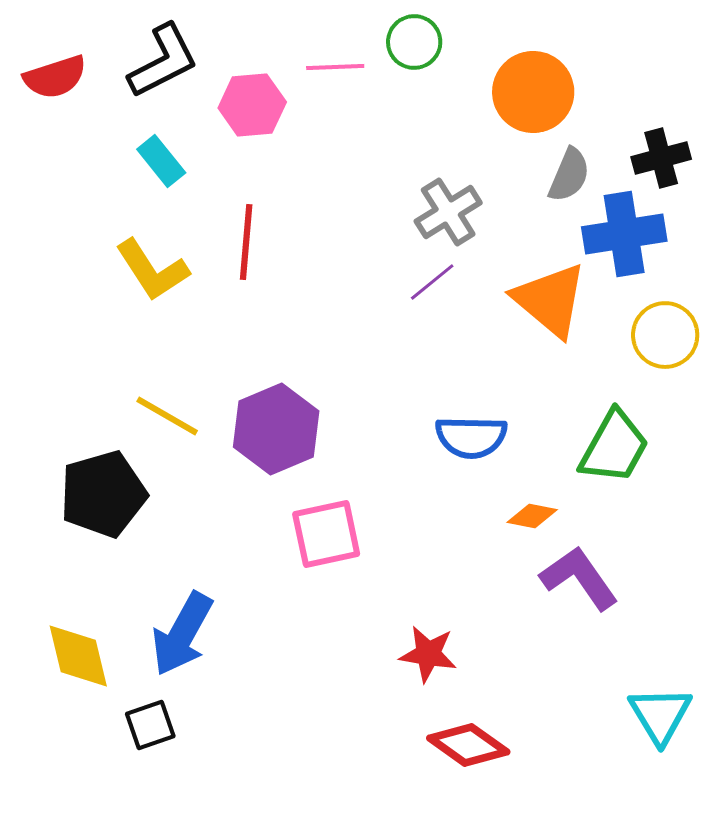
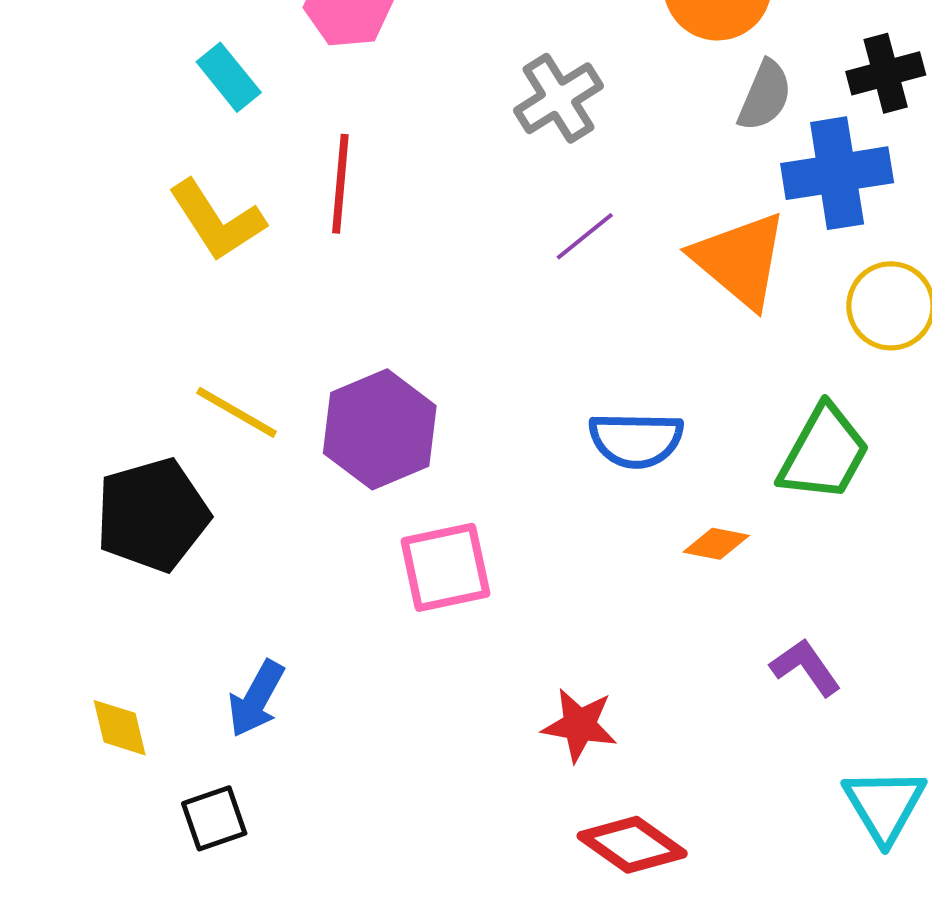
gray cross: (448, 212) -> (558, 98), moved
purple L-shape: (579, 578) -> (806, 667), moved, size x0.7
blue arrow: (182, 634) -> (256, 699), size x0.7
yellow diamond: (78, 656) -> (120, 728), size x0.7

